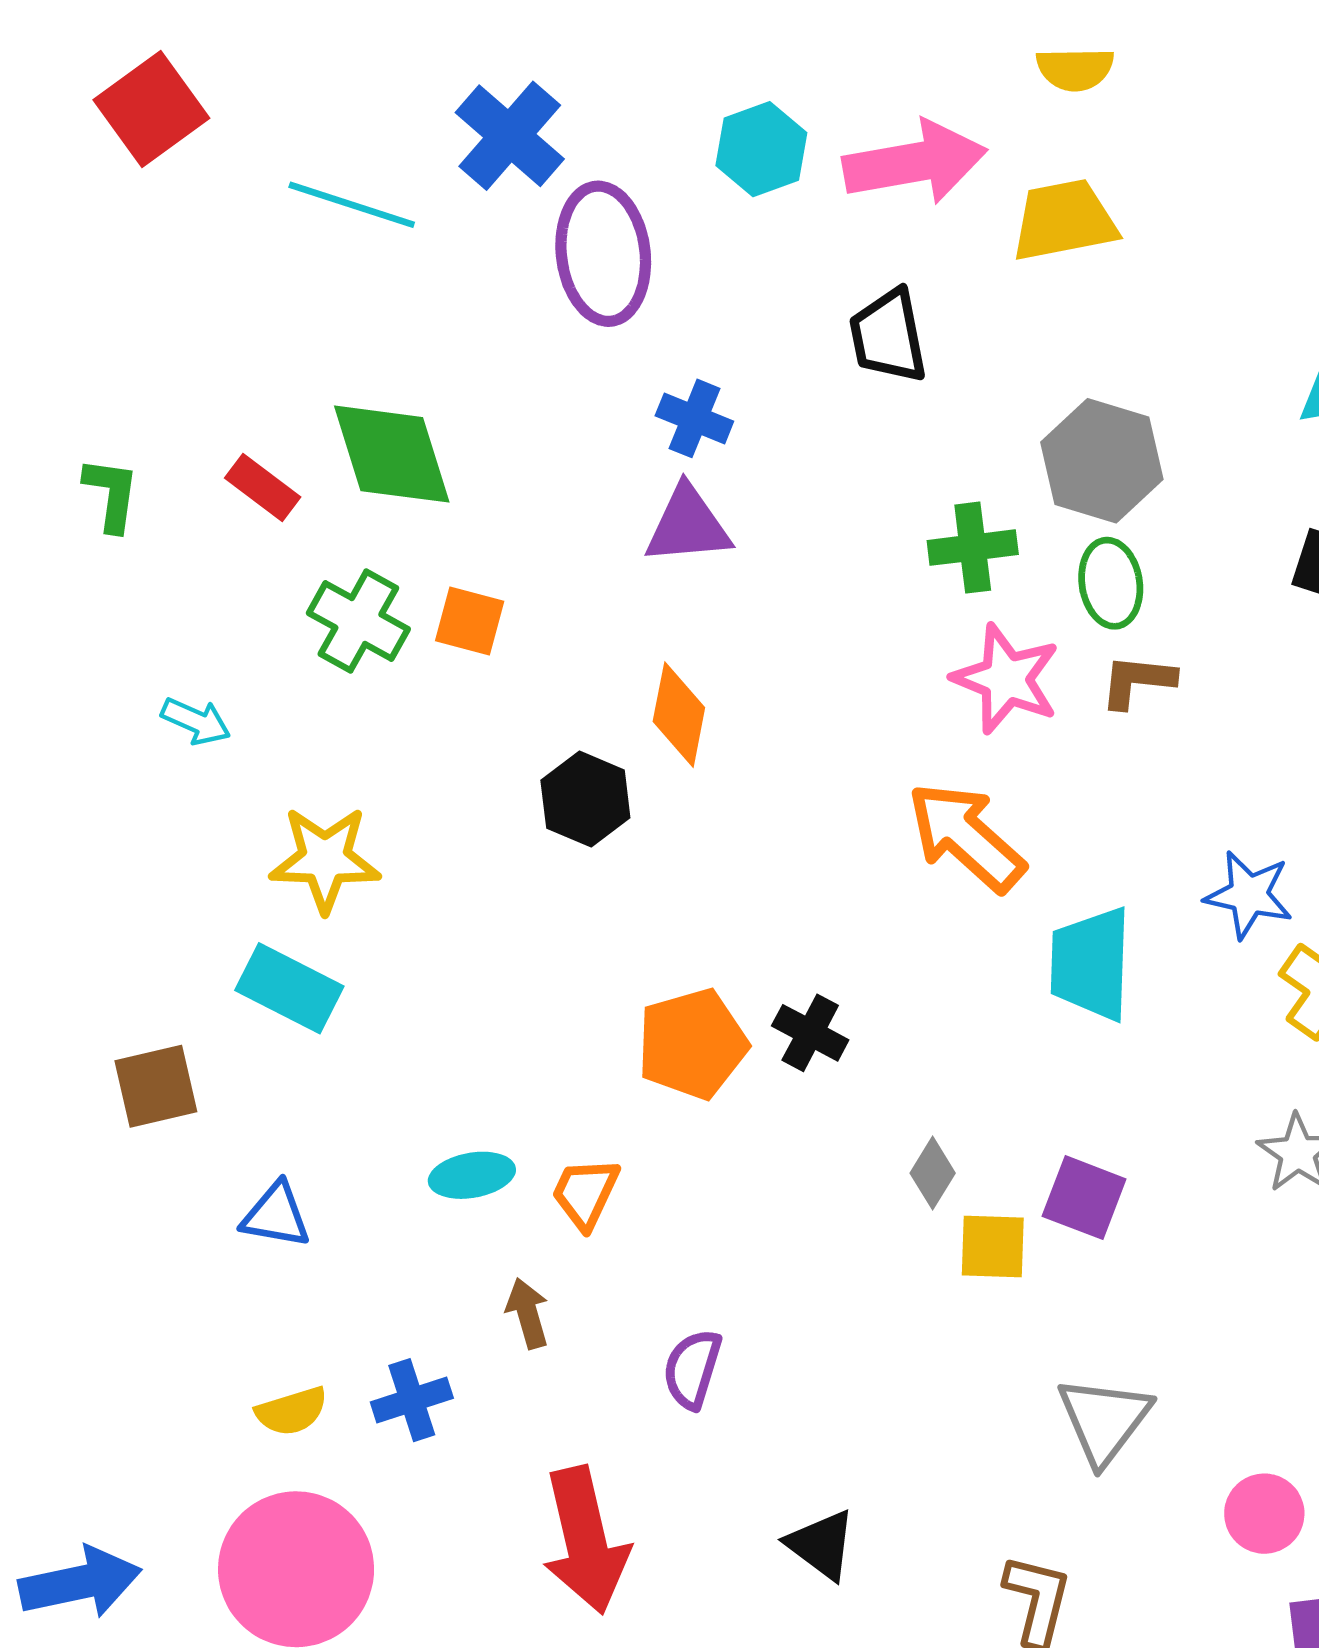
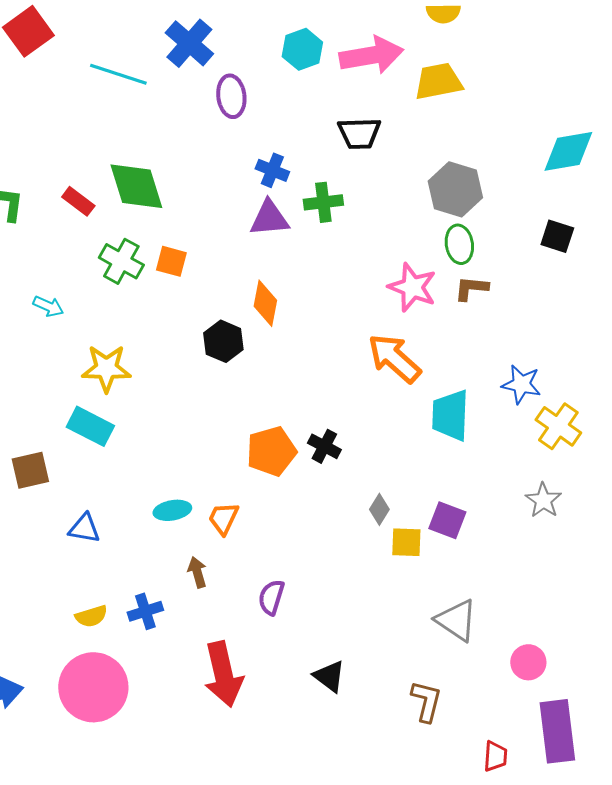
purple ellipse: (603, 254) -> (231, 96), size x0.7
black trapezoid: (888, 336) -> (359, 133), turned -81
green cross: (973, 548) -> (323, 202), moved
gray triangle: (1104, 1420) -> (456, 620), turned -33

